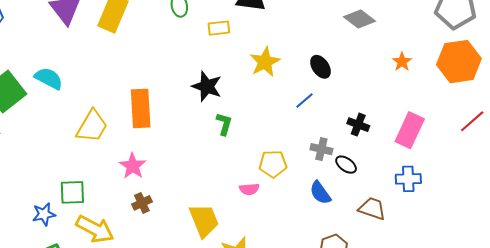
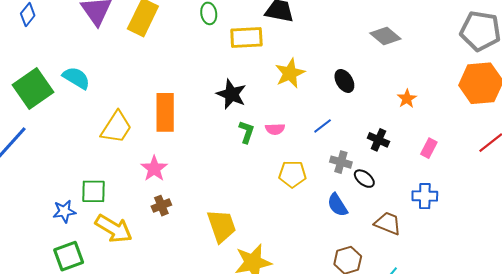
yellow rectangle: (219, 28) -> (246, 37), size x1.5
orange star: (402, 62) -> (407, 99), moved
blue line: (305, 101) -> (323, 126), moved
pink rectangle: (410, 130) -> (429, 148), size x0.6
pink semicircle: (249, 189) -> (275, 129), moved

